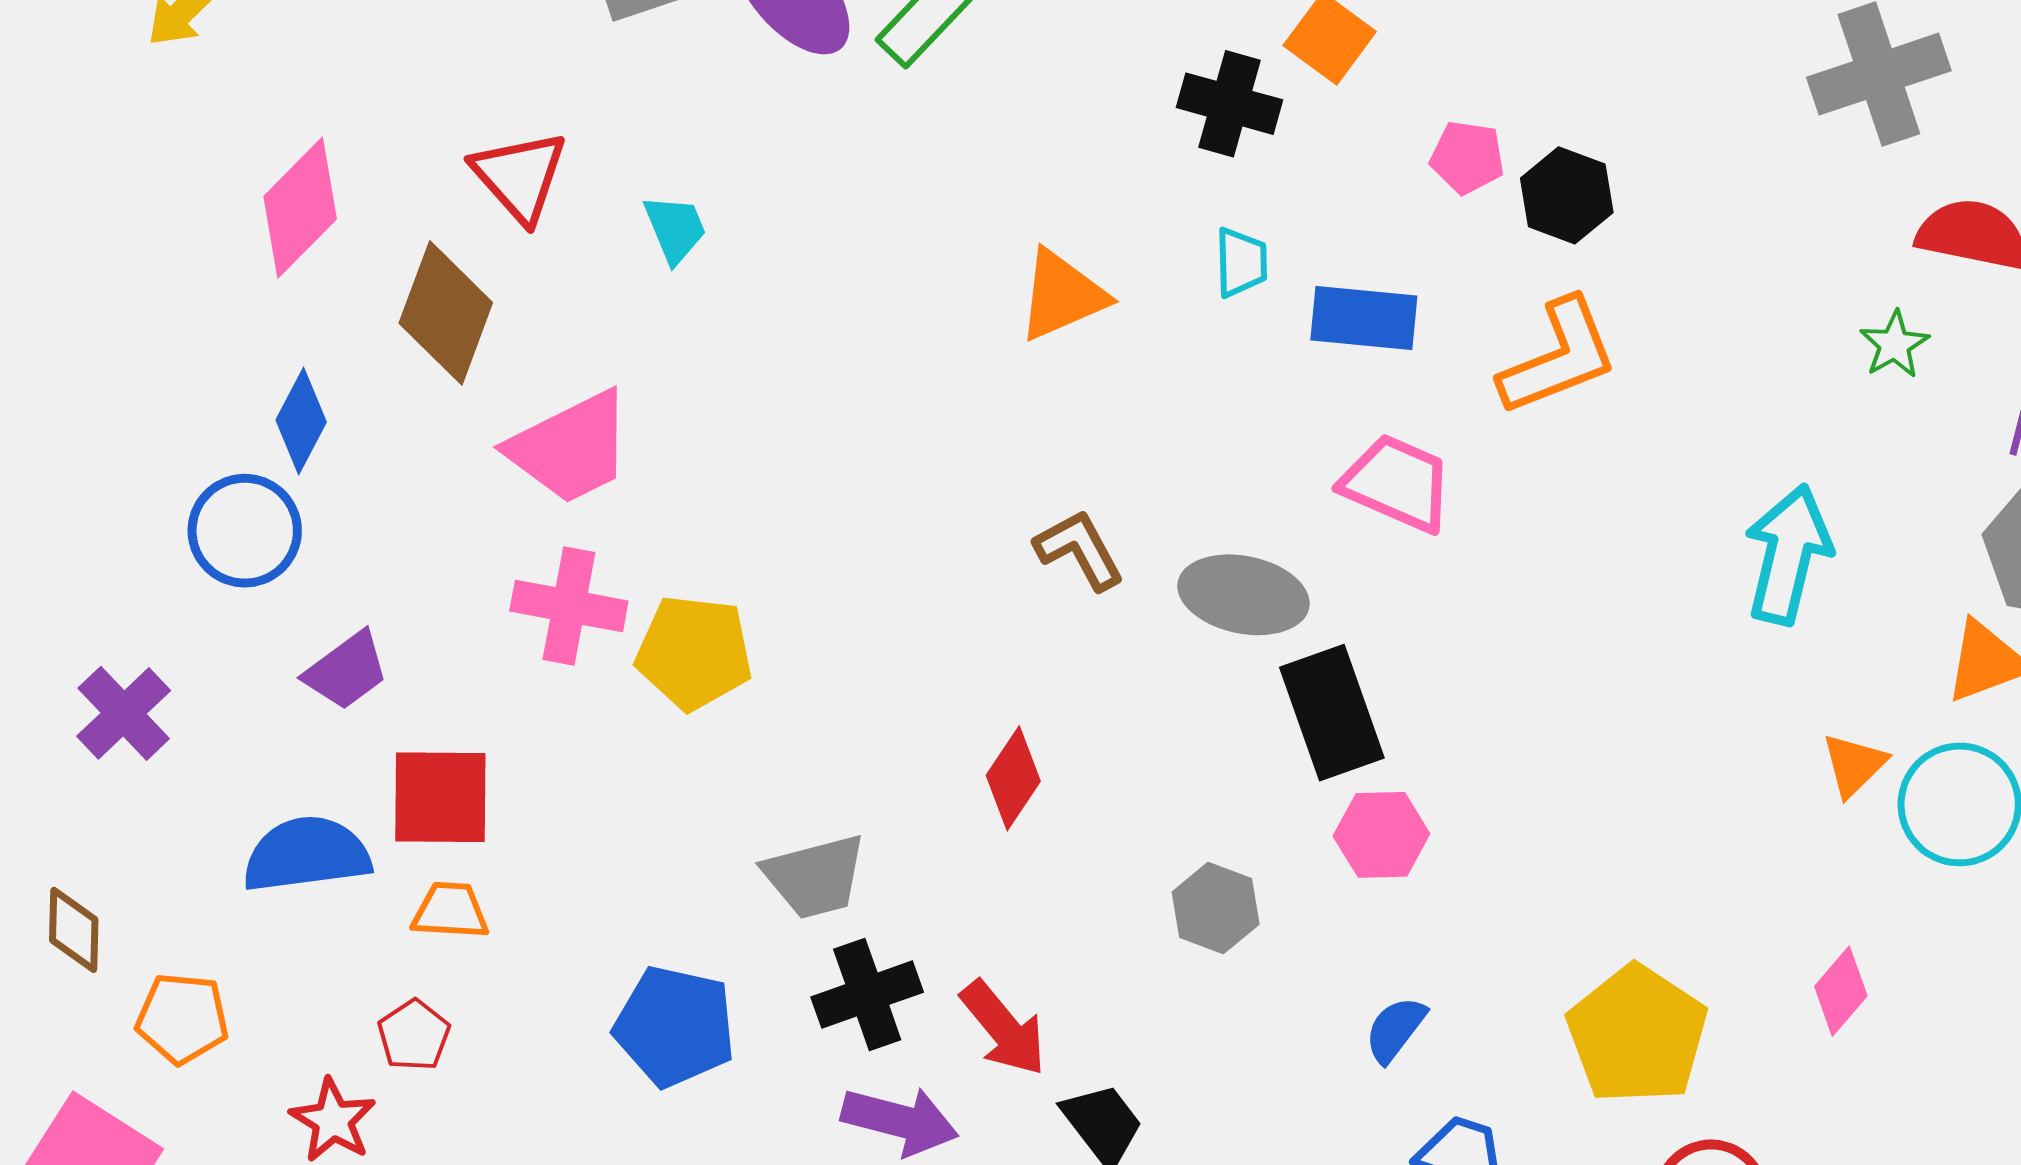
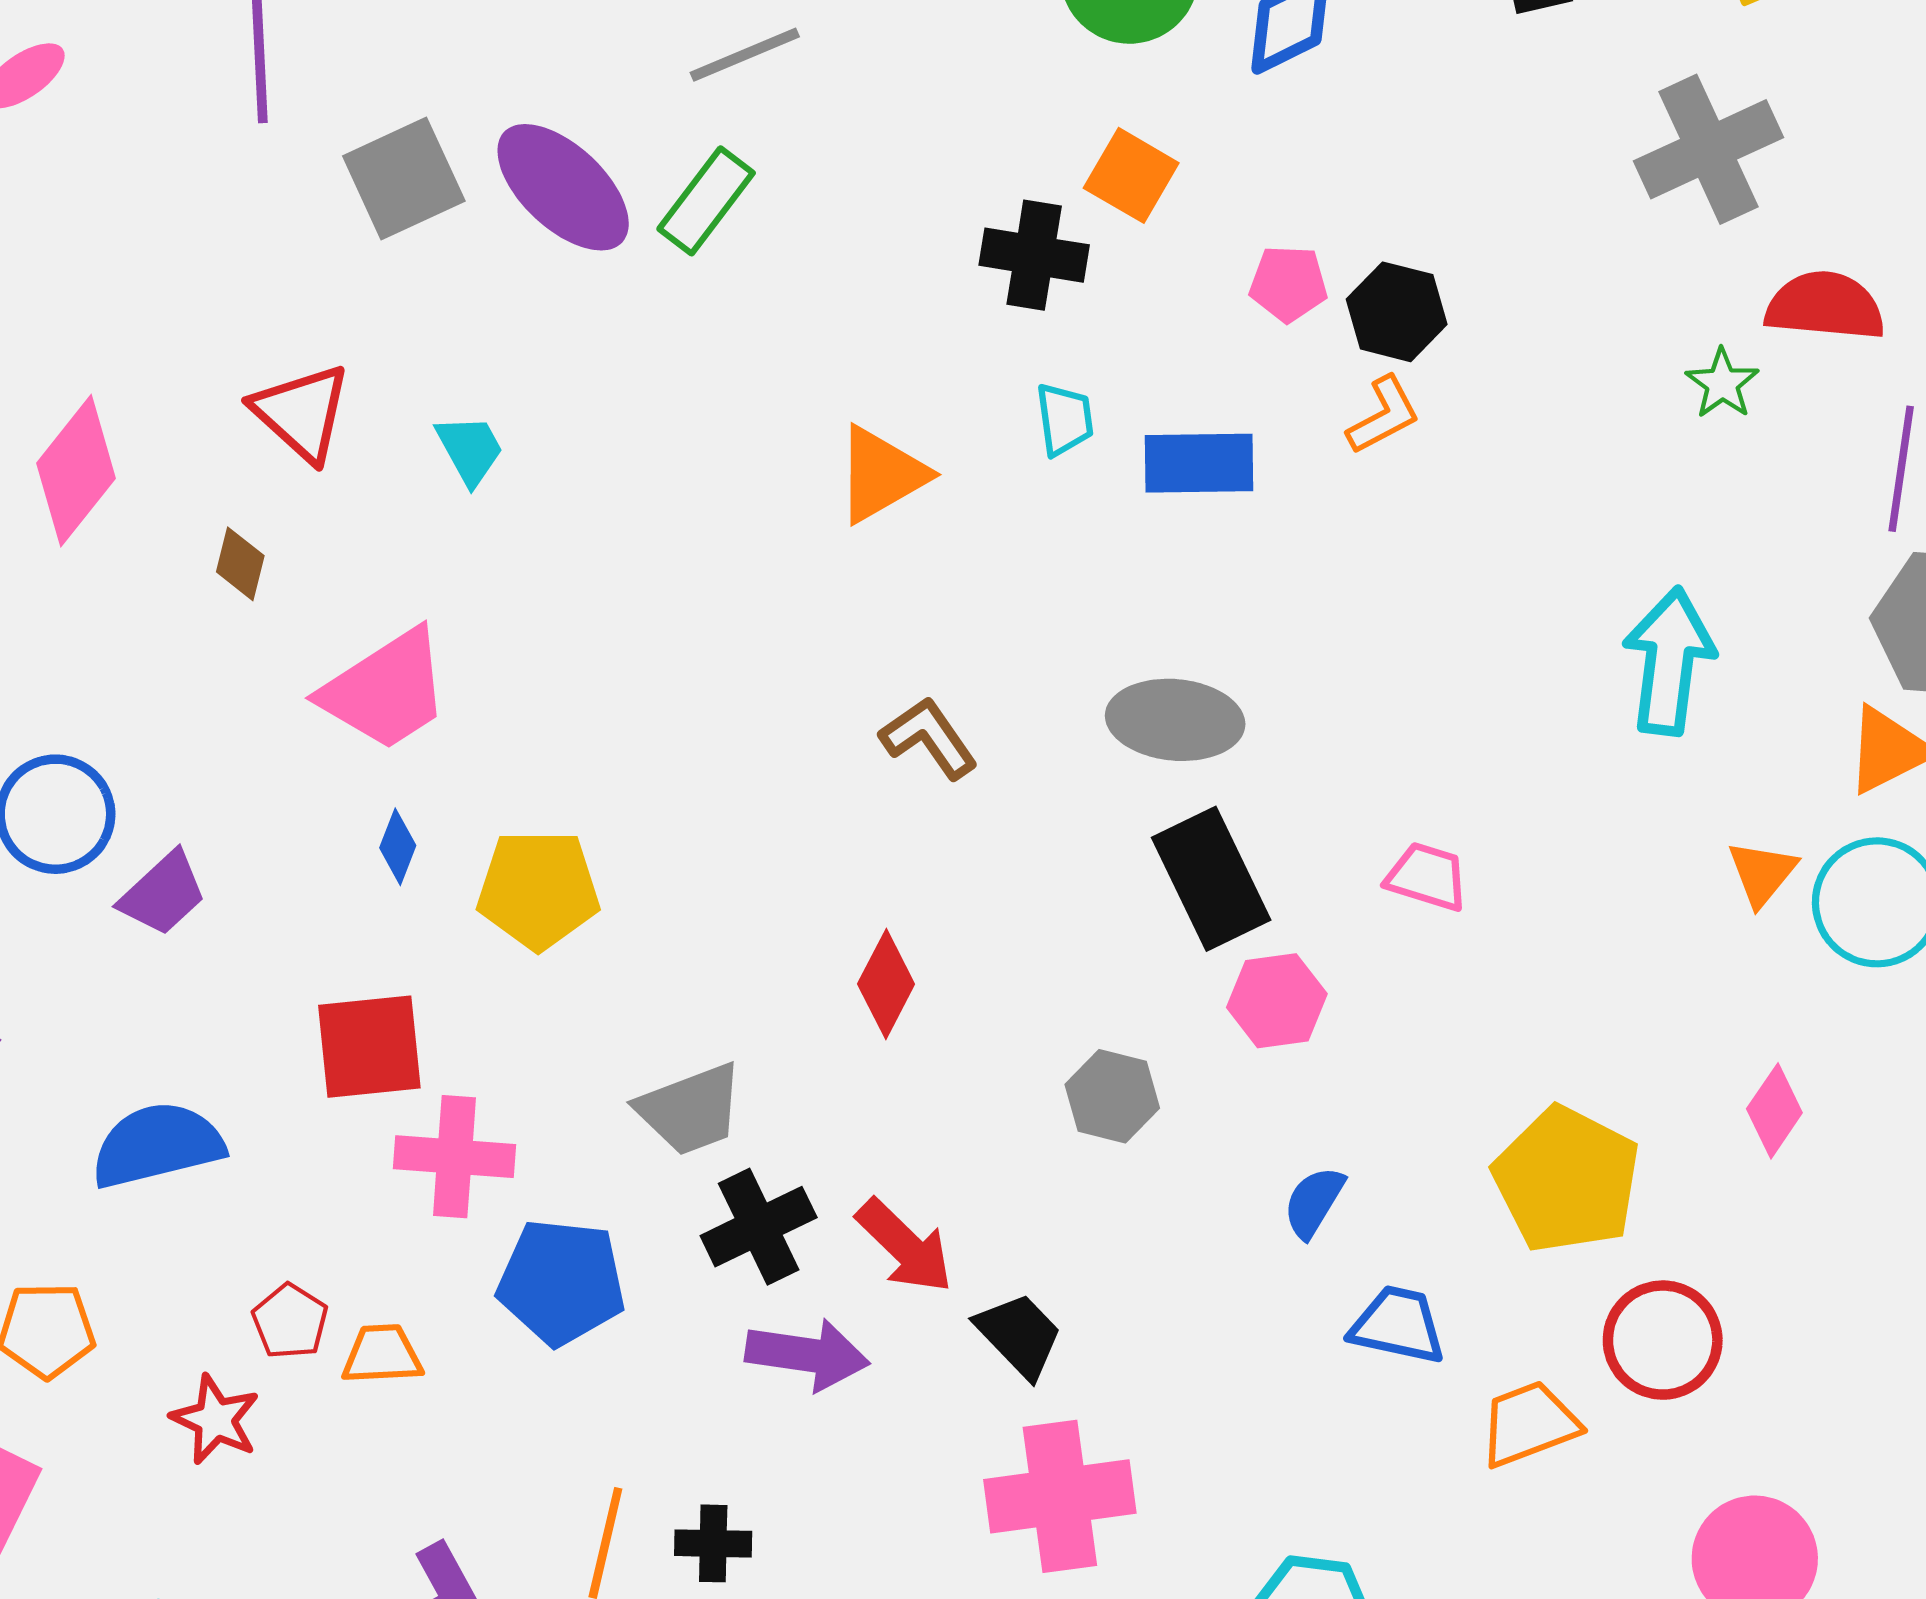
brown diamond: (446, 313) -> (240, 564), size x0.5
green star: (1894, 345) -> (1722, 383), moved
orange L-shape: (1559, 357) -> (1384, 415), moved, size x0.6
blue diamond: (301, 421) -> (398, 847), moved, size x0.7
pink trapezoid: (1397, 483) -> (1427, 877), moved, size x0.7
gray ellipse: (1244, 595) -> (1175, 720), moved
pink cross: (569, 606) -> (454, 1157), moved
purple trapezoid: (346, 671) -> (163, 894), moved
red square: (440, 797) -> (369, 1047), moved
orange trapezoid: (450, 911) -> (382, 1355), moved

